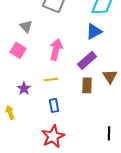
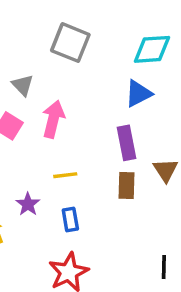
pink arrow: (56, 49) -> (53, 119), moved
purple rectangle: (87, 60) -> (126, 143), turned -60
purple star: (24, 88) -> (28, 204), moved

